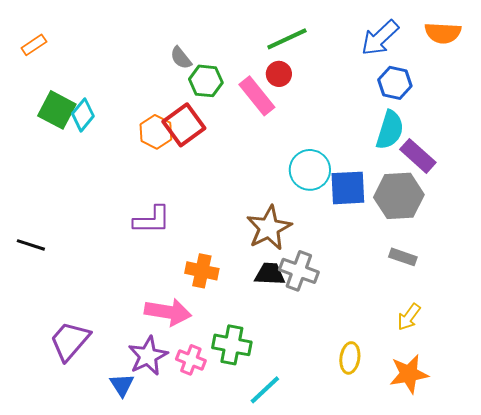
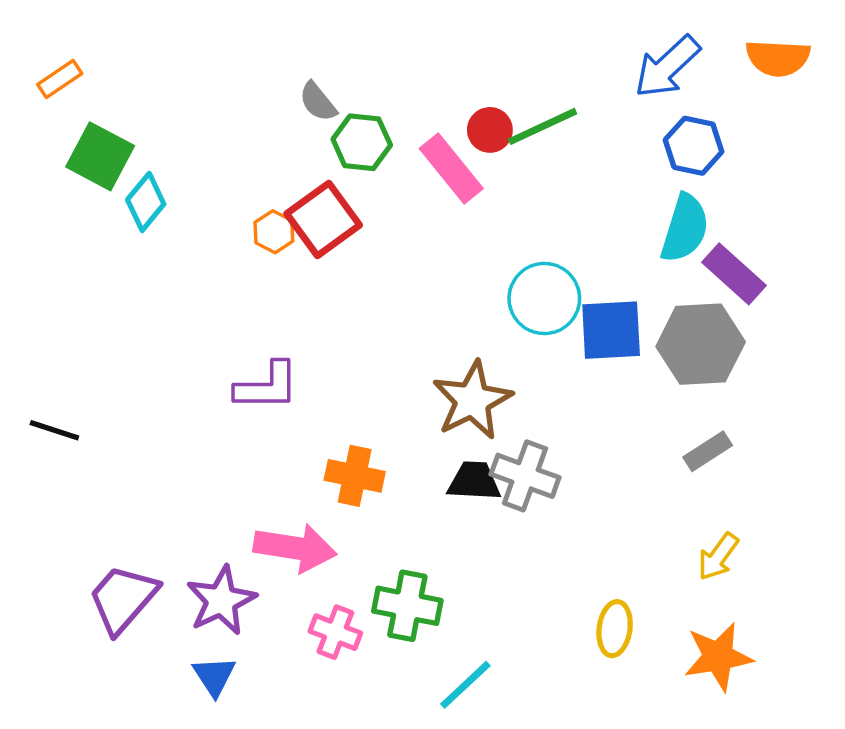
green line: (287, 39) -> (543, 126), moved
green square: (57, 110) -> (100, 156), moved
orange hexagon: (156, 132) -> (274, 232), size x0.7
gray rectangle: (403, 257) -> (708, 451), turned -52
purple star: (148, 356) -> (221, 601), moved

